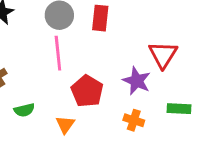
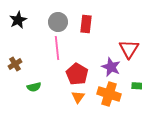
orange cross: (134, 120) -> (109, 94), size x1.6
orange triangle: (65, 125) -> (78, 97), moved

